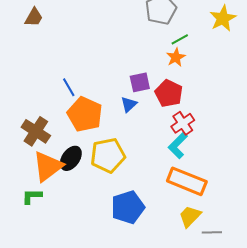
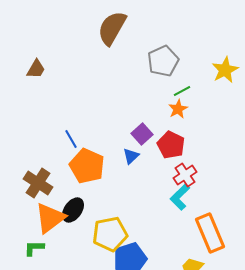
purple square: (140, 82) -> (142, 134), turned -30
yellow pentagon: (108, 155) -> (110, 234), moved
orange rectangle: (187, 181) -> (210, 233), moved, turned 45

